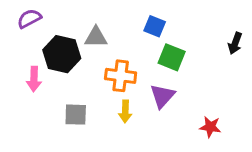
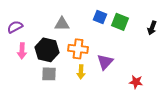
purple semicircle: (29, 19) -> (15, 27), moved
black hexagon: (62, 54) -> (47, 50), moved
green square: (172, 57) -> (120, 22), moved

